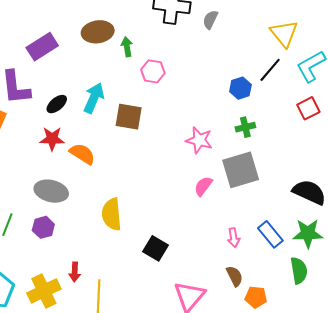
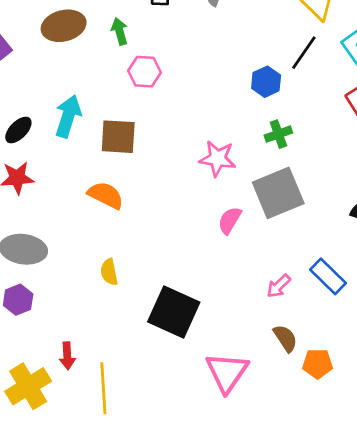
green arrow: (127, 47) -> (120, 31), moved
orange semicircle: (82, 154) -> (106, 195), moved
yellow semicircle: (112, 214) -> (109, 272), size x0.6
pink arrow: (234, 238) -> (279, 286), turned 60
black square: (156, 248) -> (174, 312), size x1.5

